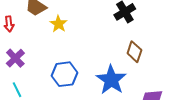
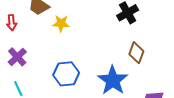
yellow star: (59, 24) -> (61, 23), turned -30

